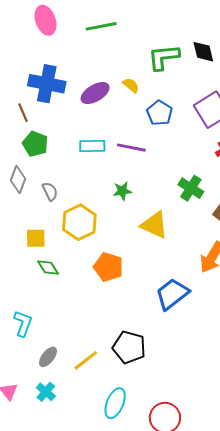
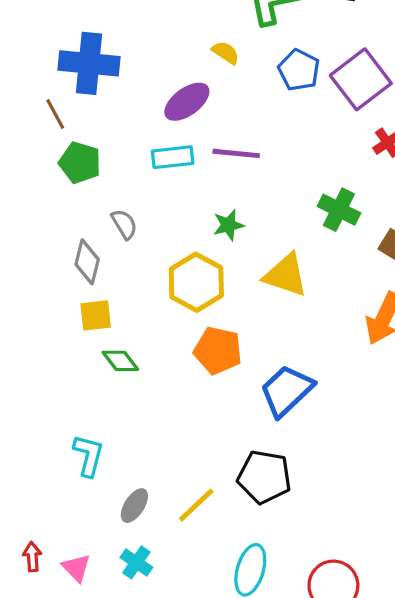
purple ellipse: (95, 93) -> (187, 102), moved
blue pentagon: (160, 113) -> (299, 70), moved
gray diamond: (18, 179) -> (87, 262), moved
gray semicircle: (50, 191) -> (124, 224), moved
yellow hexagon: (79, 222) -> (196, 282), moved
blue trapezoid: (172, 294) -> (287, 391), moved

